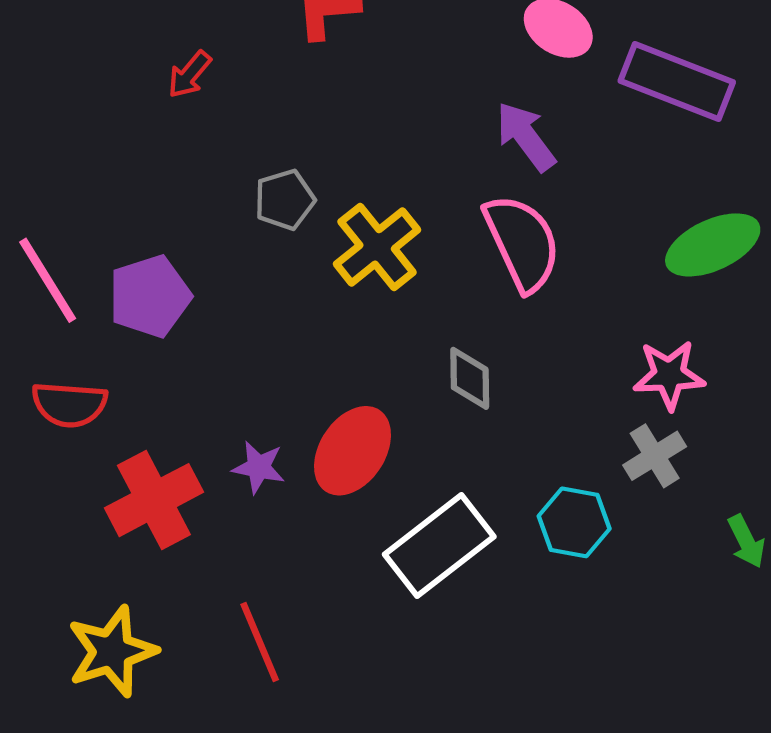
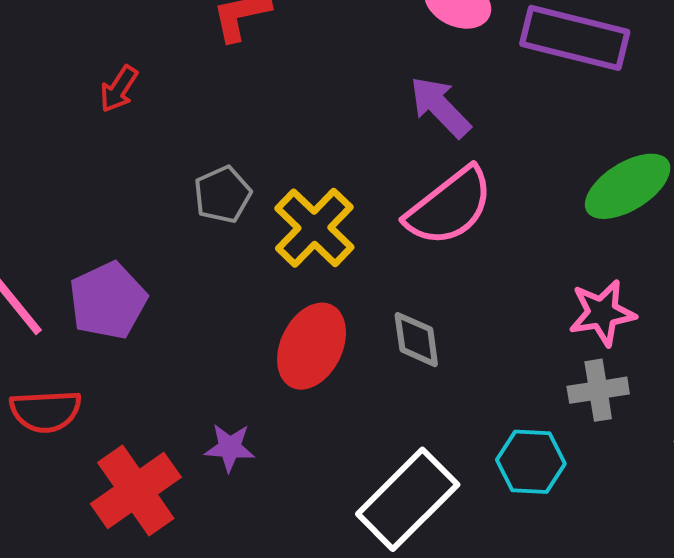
pink semicircle: (522, 243) -> (449, 207), turned 84
red ellipse: (352, 451) -> (312, 346), moved
gray cross: (655, 456) -> (598, 390), turned 30

